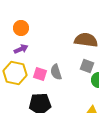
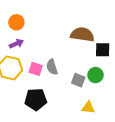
gray square: (87, 66) -> (78, 80), moved

